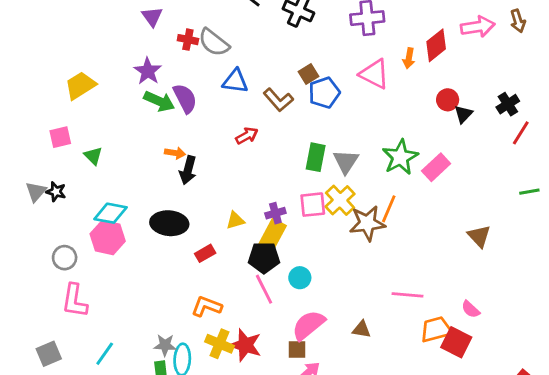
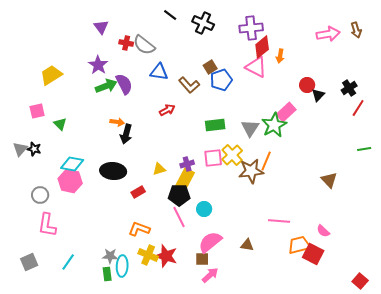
red diamond: (436, 45) -> (262, 47), moved
green arrow: (159, 101) -> (106, 86), turned -45
green rectangle: (316, 157) -> (215, 125), turned 72
gray triangle: (346, 162) -> (250, 128), moved
pink rectangle: (436, 167) -> (286, 112), moved

